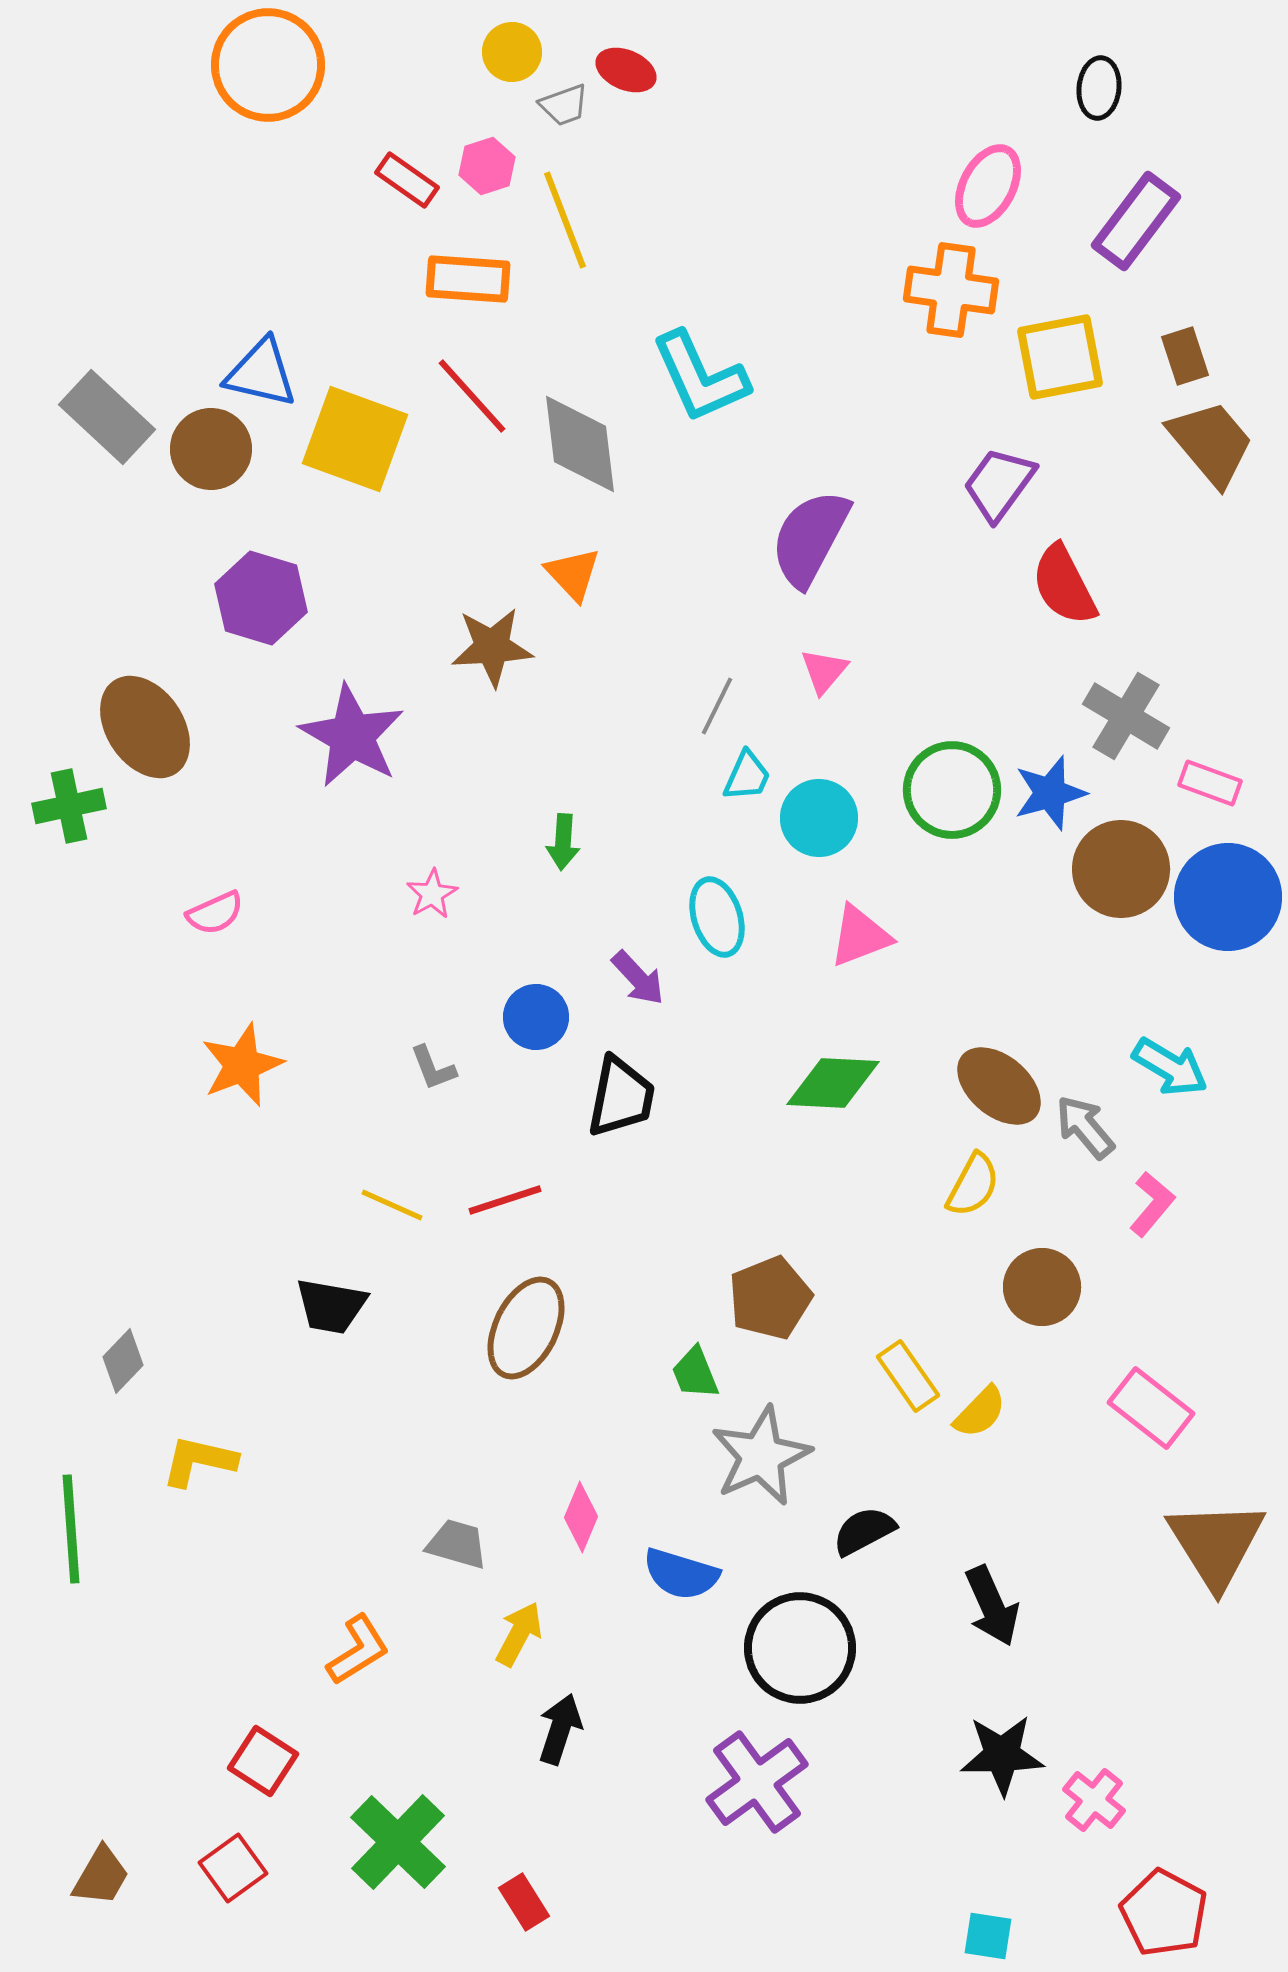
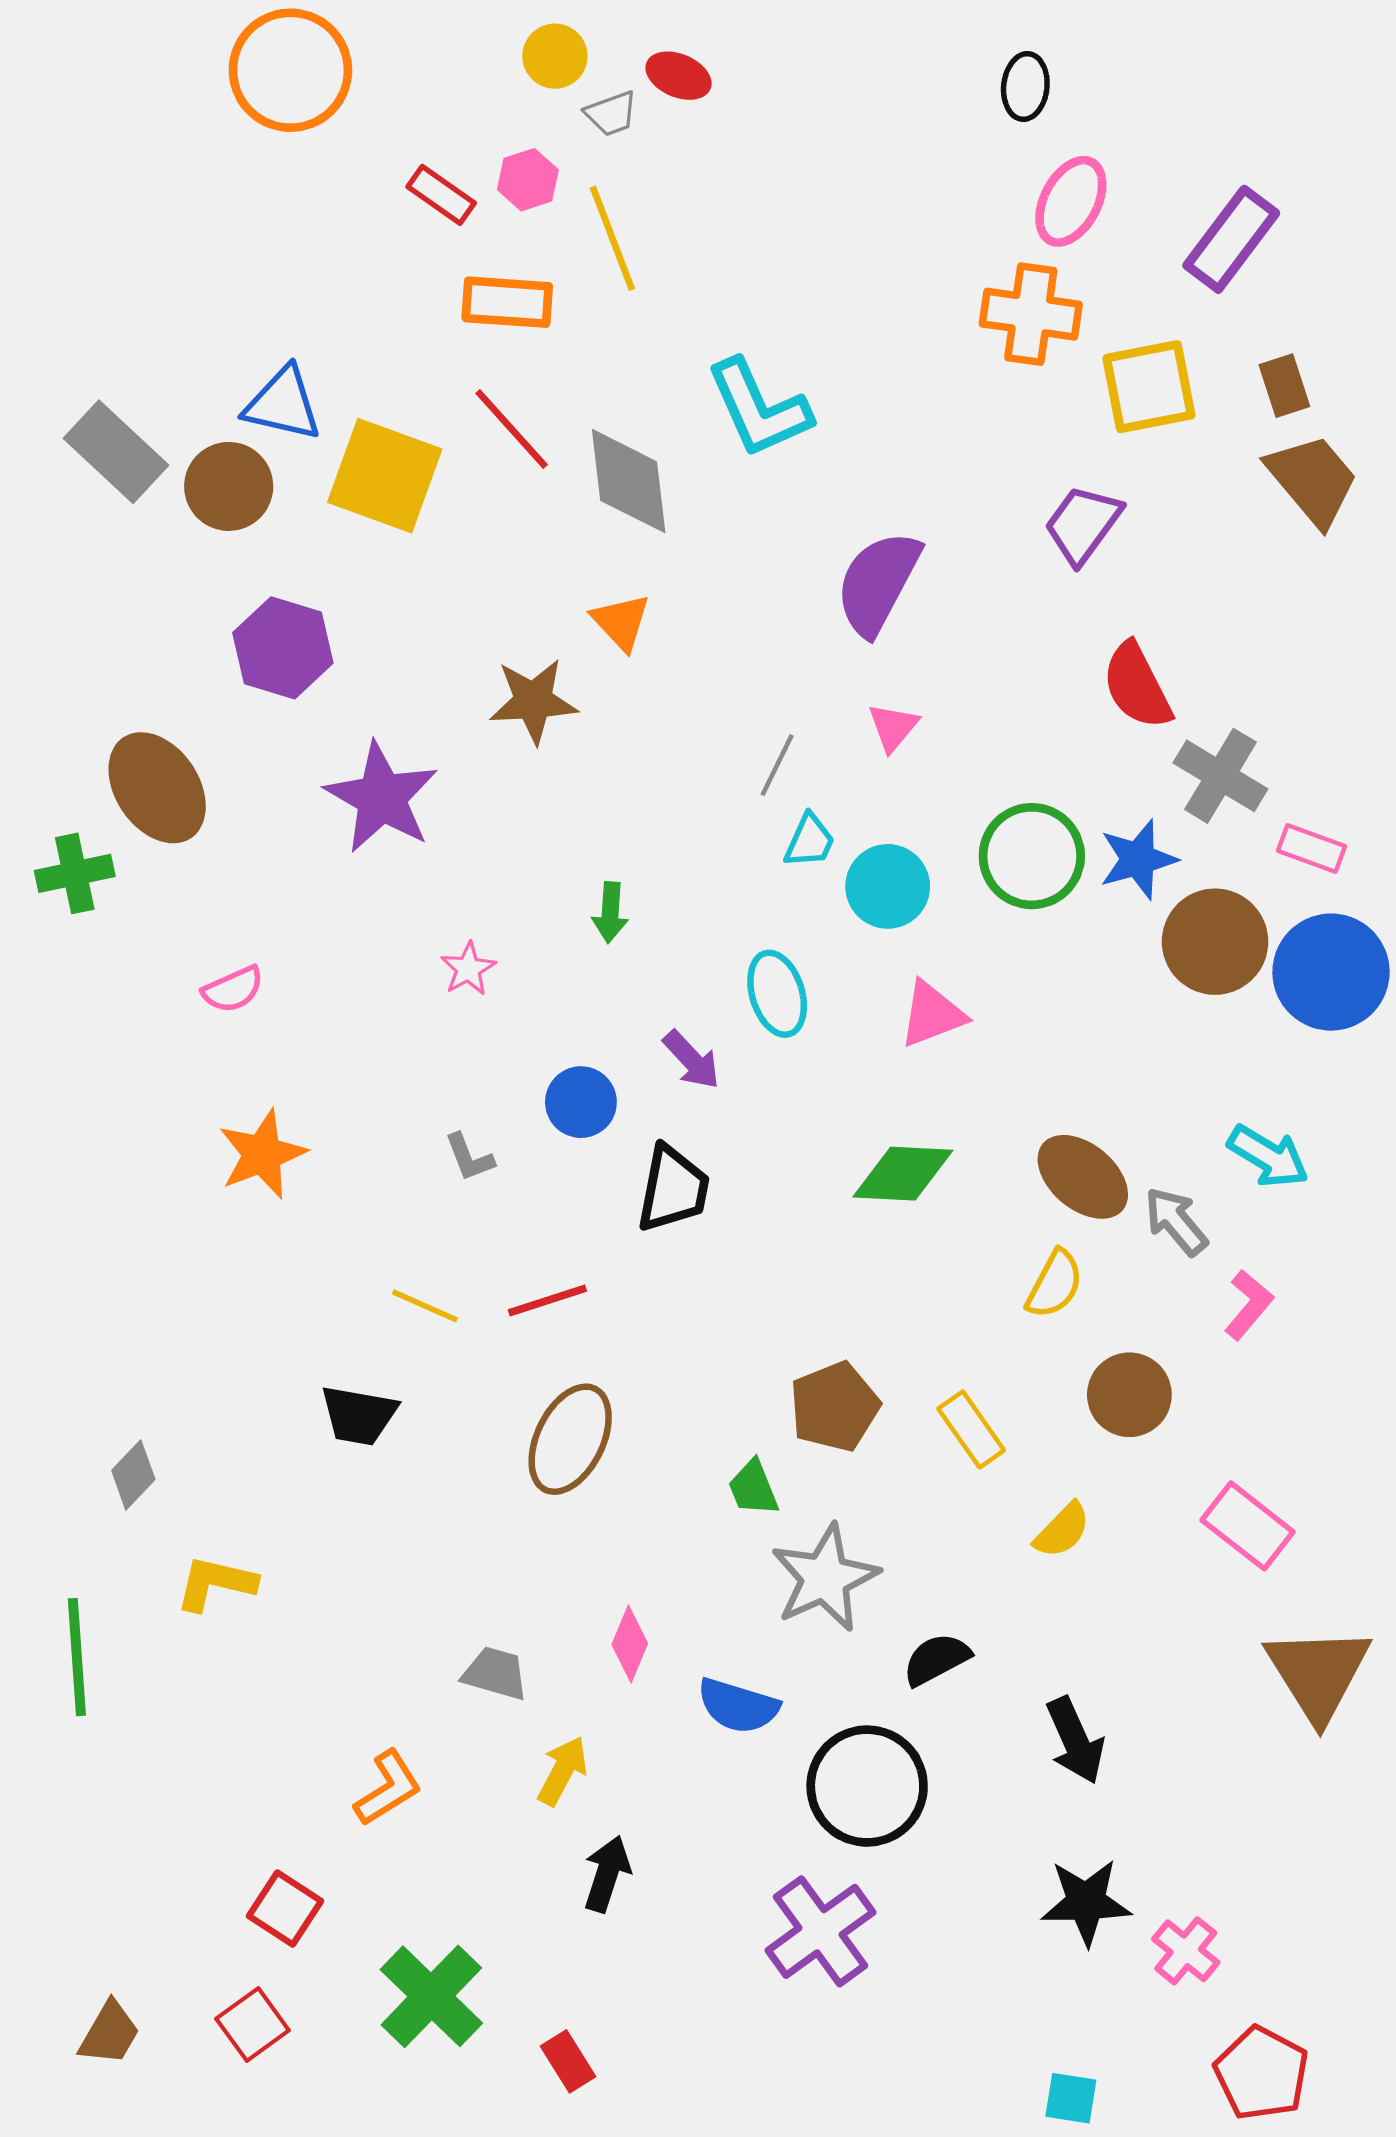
black ellipse: (1099, 88) -> (1025, 86), moved
red semicircle: (1064, 585) -> (1137, 686), moved
yellow rectangle: (908, 1376) -> (971, 1429), moved

